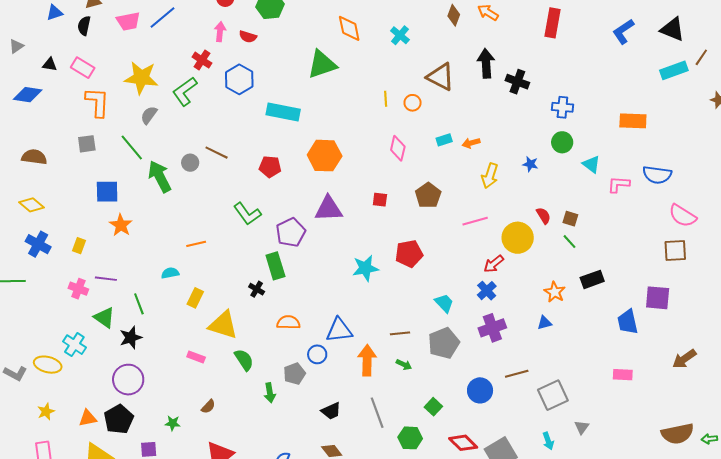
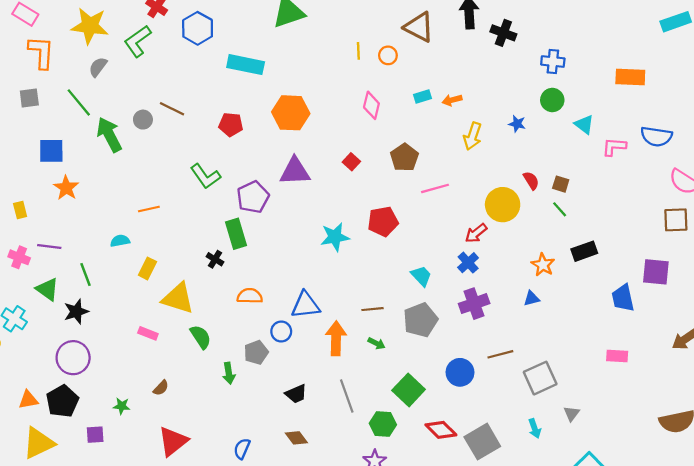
red square: (380, 200) -> (351, 162), turned 35
pink line: (475, 221) -> (435, 188), moved
yellow rectangle: (79, 246) -> (20, 210), turned -35
green square: (433, 407) -> (409, 390), size x1.6

